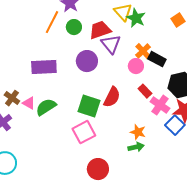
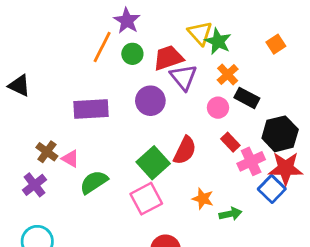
orange cross: (143, 51) -> (228, 74), moved
pink cross: (160, 105) -> (251, 161), turned 30
green square: (89, 106) -> (153, 163), turned 30
green semicircle: (46, 107) -> (94, 182), moved
orange star: (138, 132) -> (203, 199), moved
green arrow: (136, 147) -> (230, 214), moved

